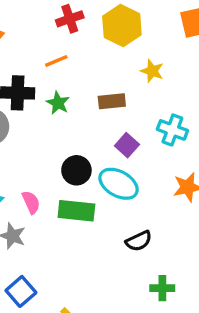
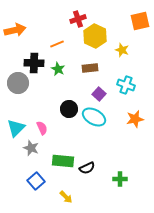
red cross: (70, 19) -> (78, 19), moved
yellow hexagon: (122, 26) -> (95, 36), moved
yellow star: (152, 71) -> (122, 50), moved
green rectangle: (76, 211) -> (63, 161), moved
black semicircle: (139, 241) -> (87, 168), moved

